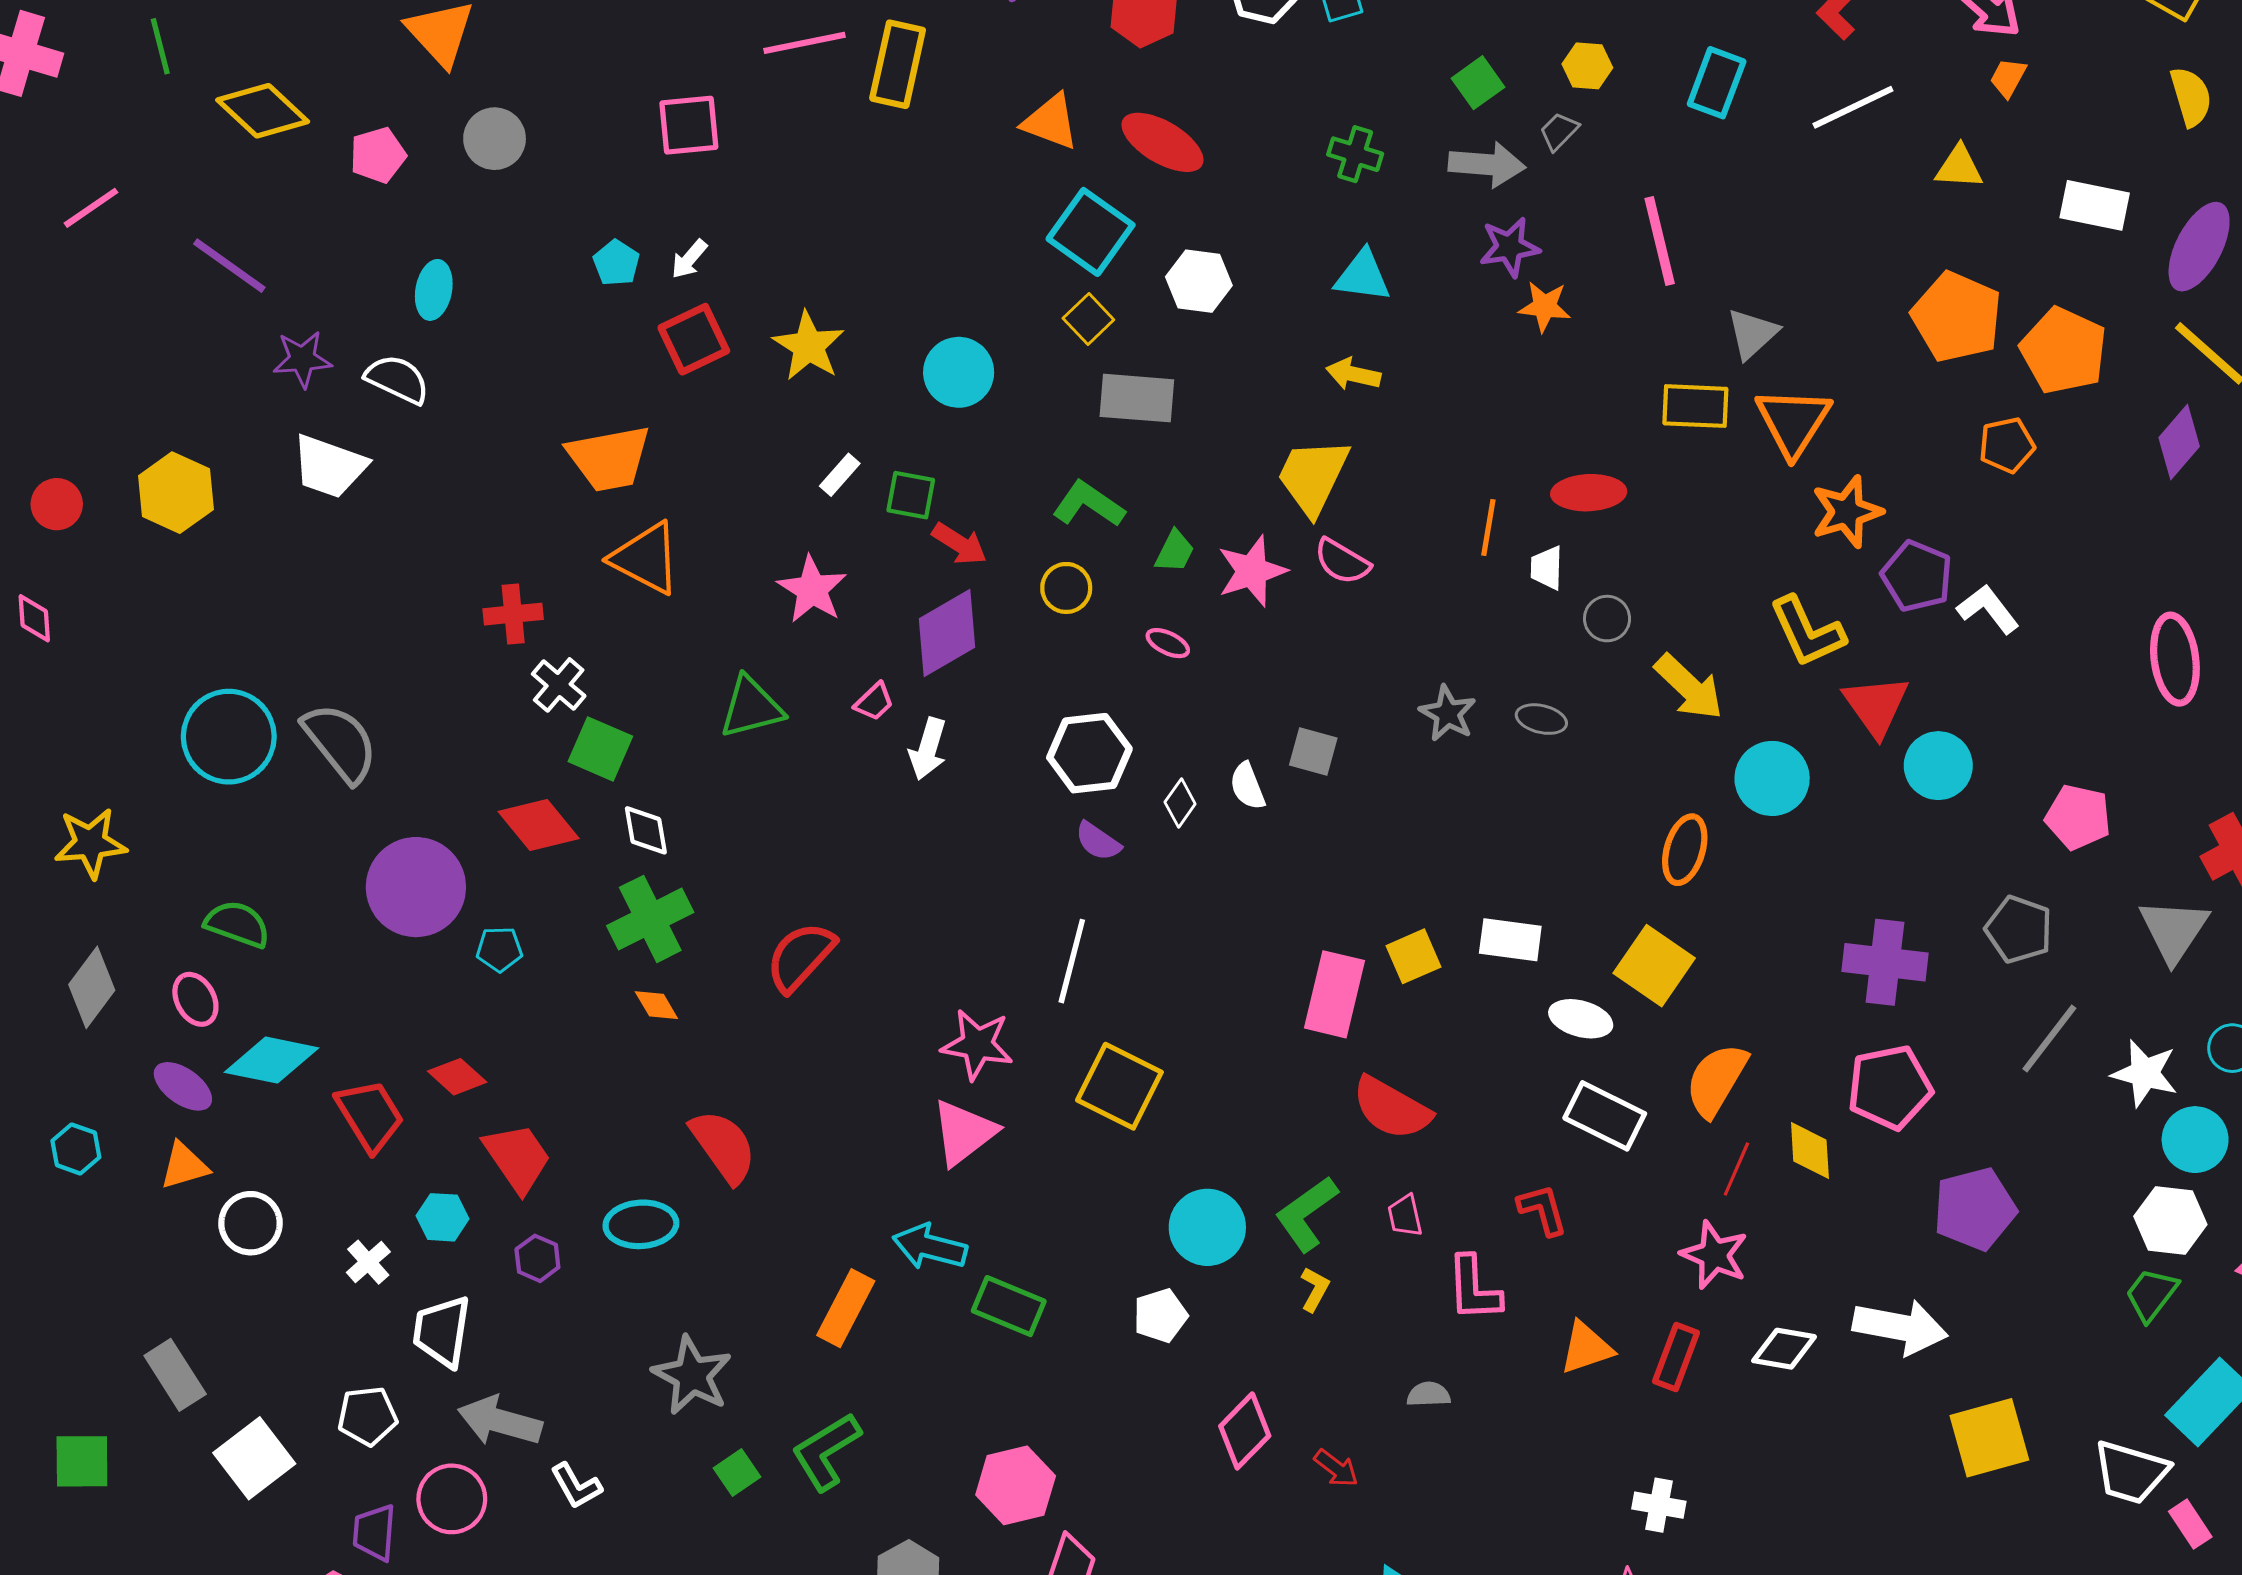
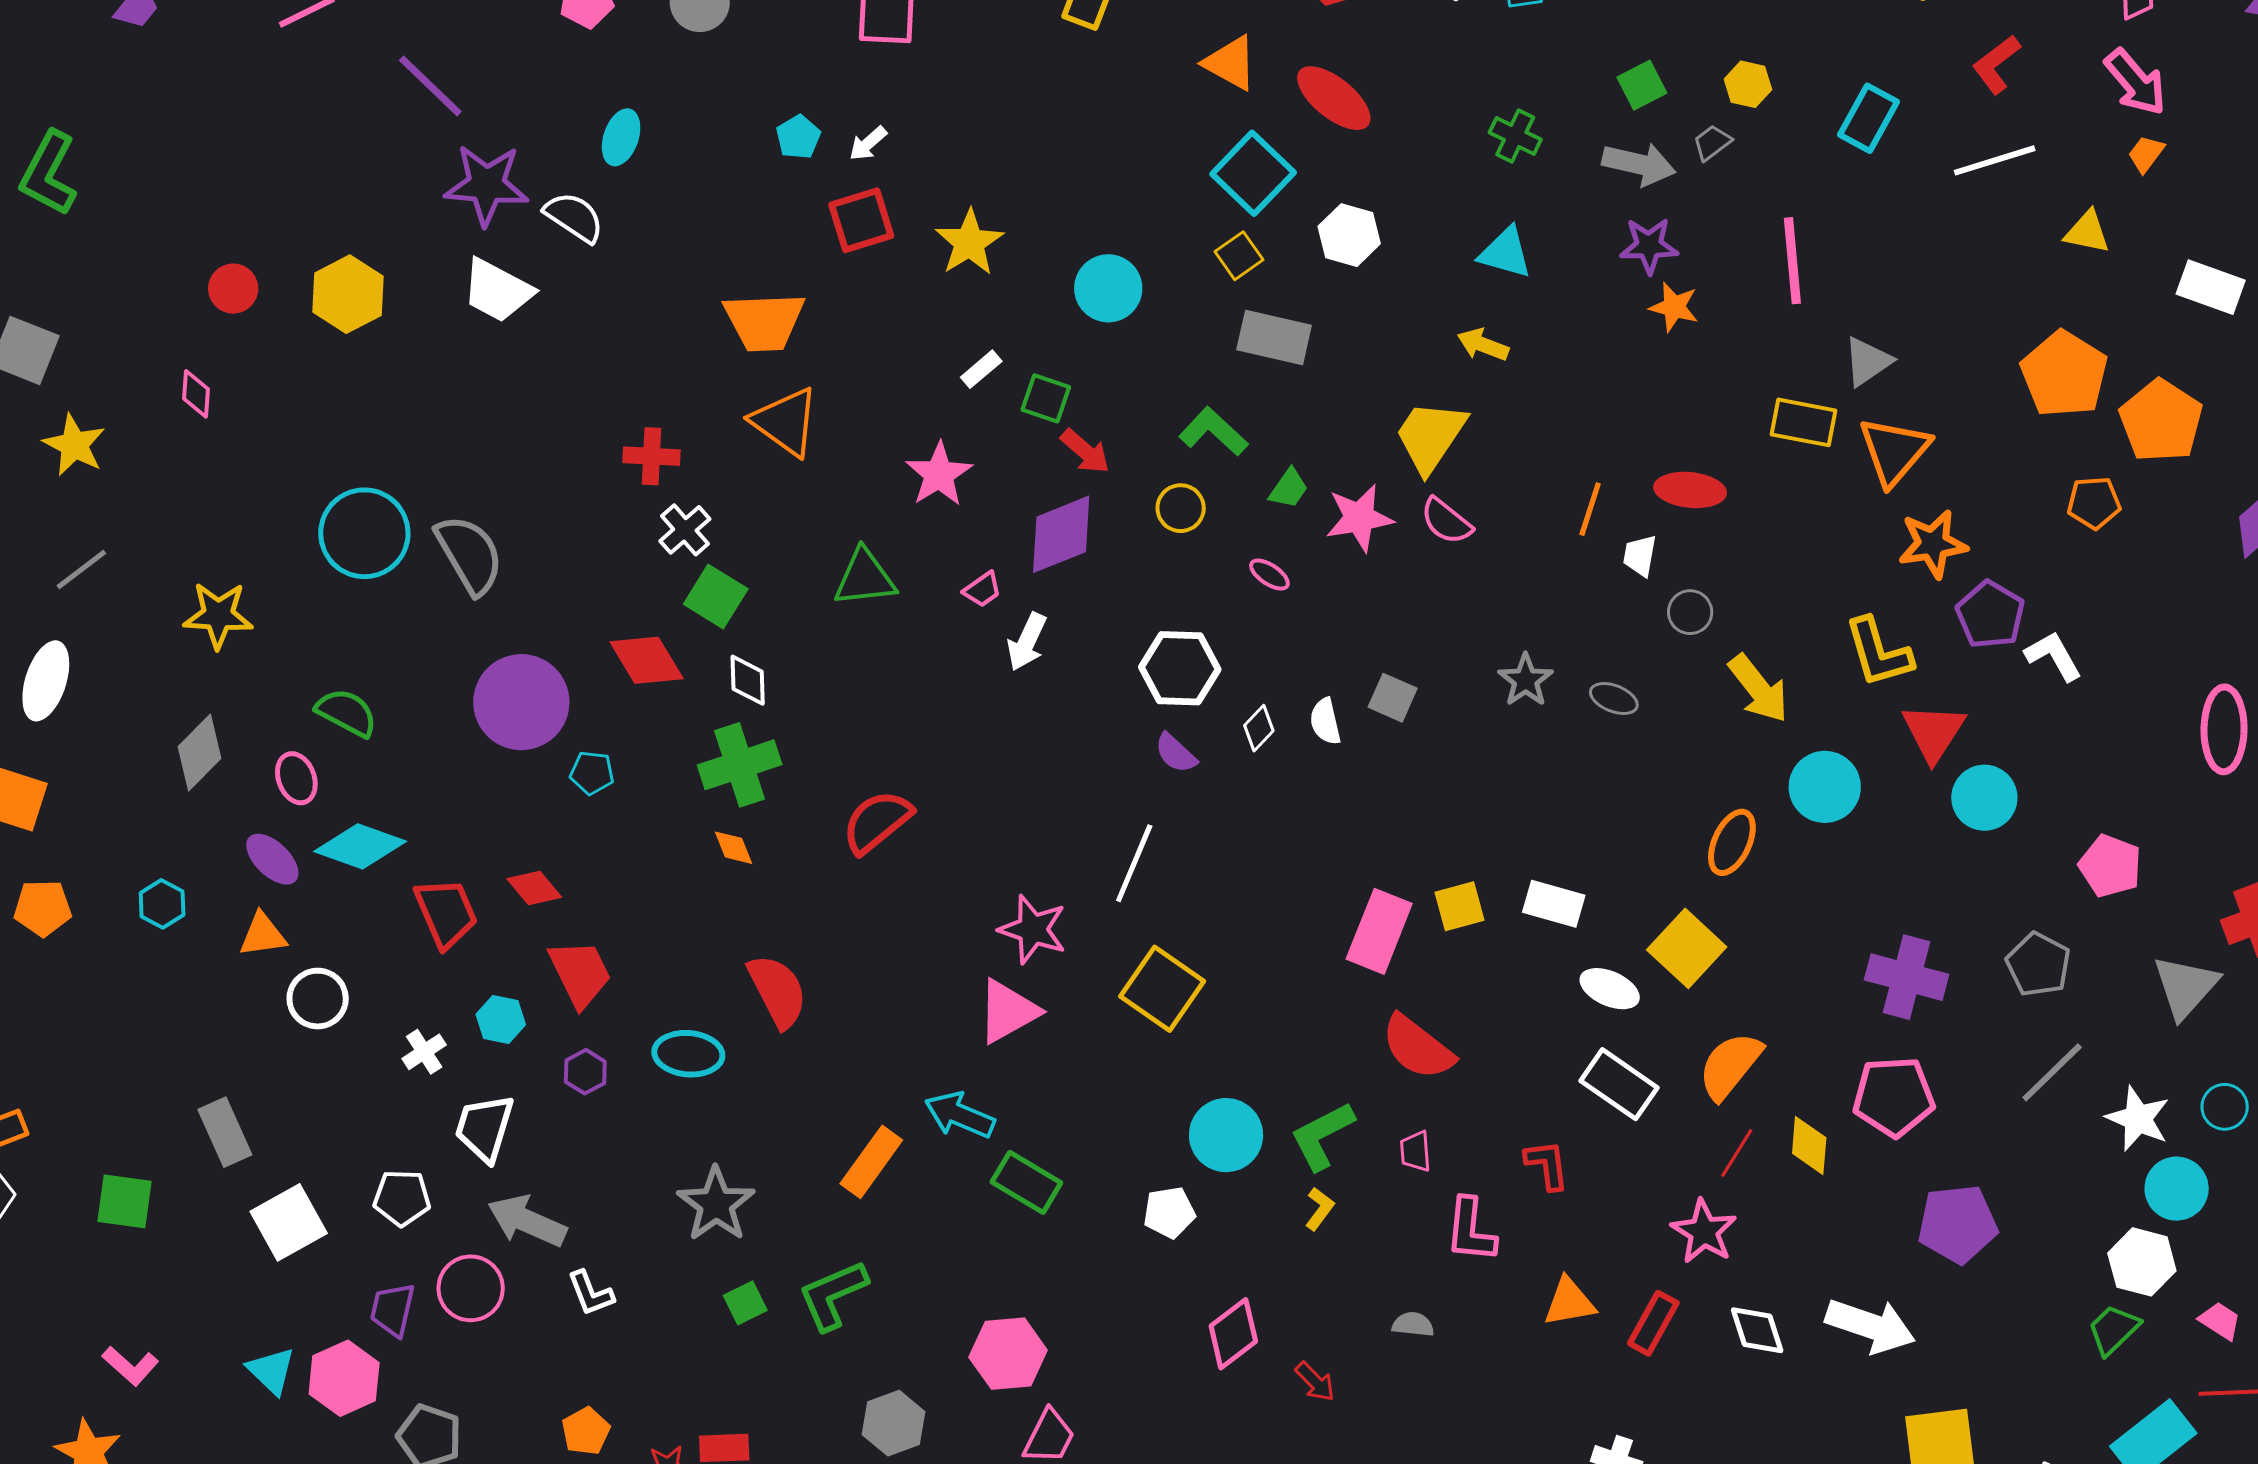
purple star: (302, 359) -> (487, 185), size x1.5
white diamond: (1784, 1349) -> (1757, 1330), turned 54

